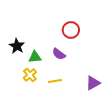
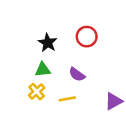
black star: (17, 46) -> (48, 43), moved
purple semicircle: (59, 54) -> (77, 74), moved

